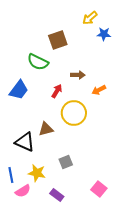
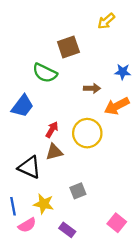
blue star: (104, 34) -> (123, 72), moved
orange arrow: (99, 90) -> (117, 106), size x1.5
red arrow: (57, 91) -> (52, 130), moved

